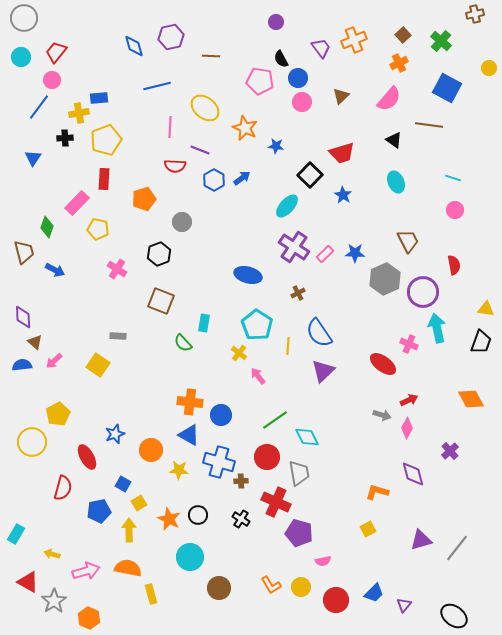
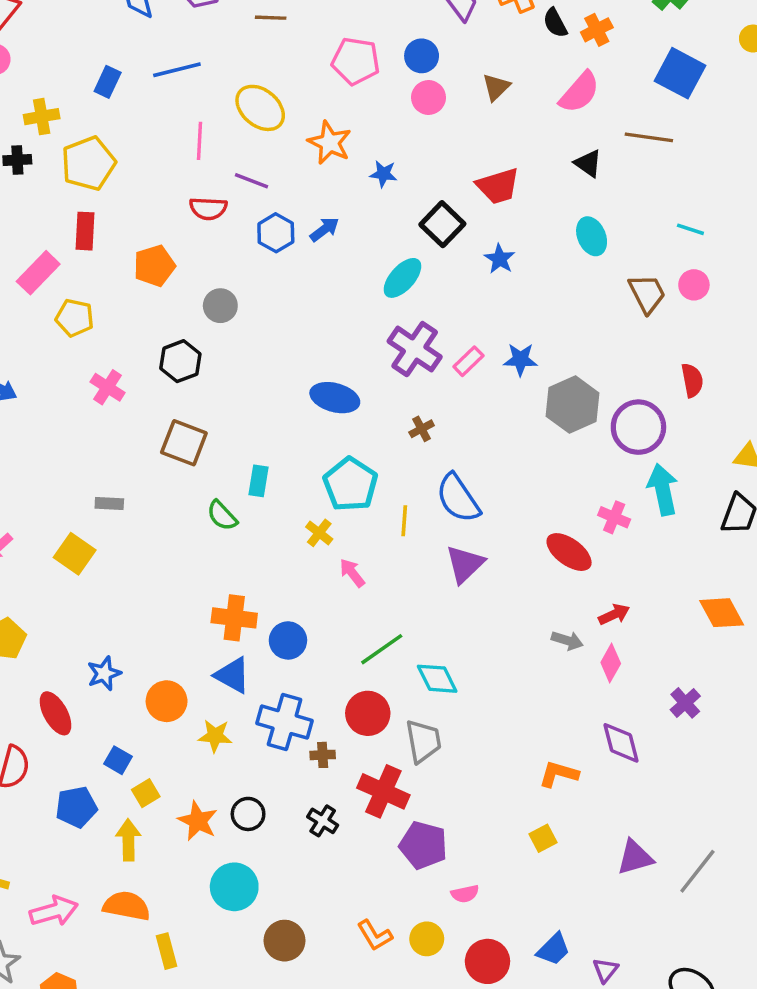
black semicircle: (281, 59) -> (555, 23), moved
blue rectangle: (99, 98) -> (108, 82), moved, turned -60
brown trapezoid: (408, 241) -> (647, 294), moved

